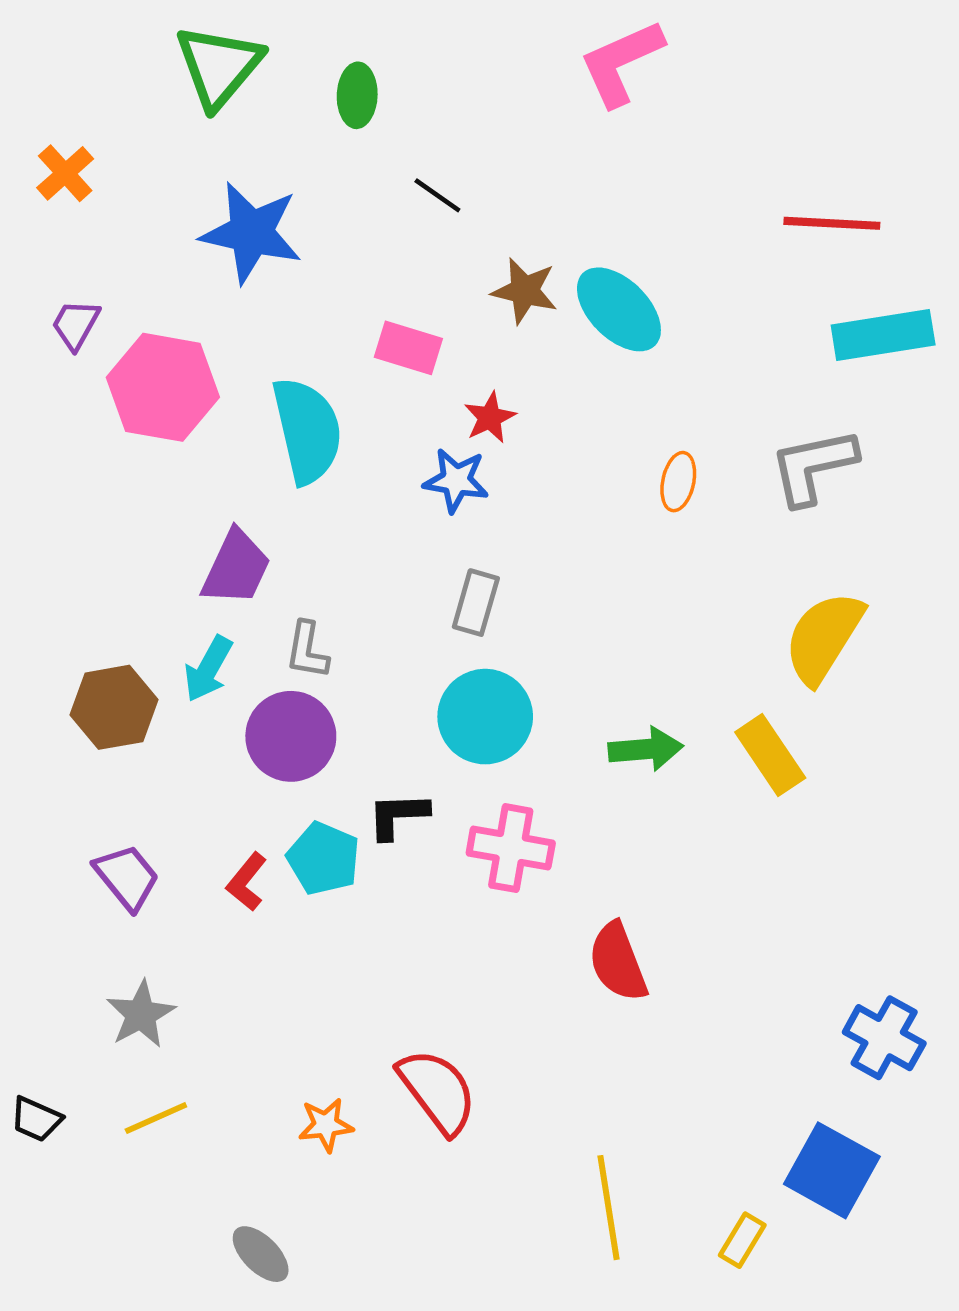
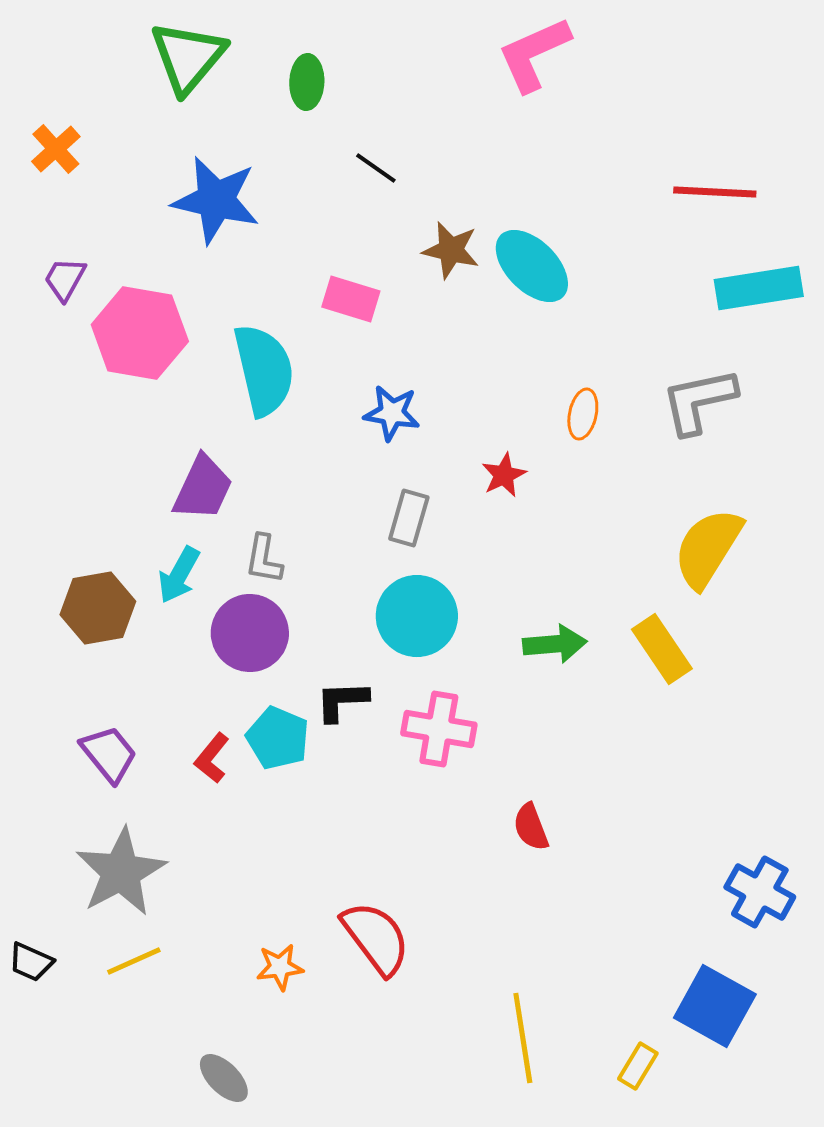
red star: (490, 418) -> (504, 475), moved
red semicircle: (618, 962) -> (531, 827), size x0.7
gray star: (141, 1014) -> (121, 872), size x1.5

